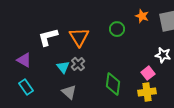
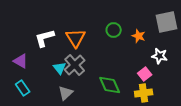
orange star: (142, 16) -> (139, 36), moved
gray cross: (78, 64) -> (75, 65), size x1.5
green diamond: (113, 84) -> (110, 85), turned -30
gray triangle: (69, 92) -> (66, 93), turned 35

